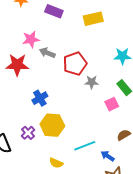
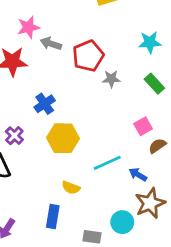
pink square: (112, 104) -> (143, 126), moved
purple cross: (28, 133) -> (14, 136), moved

